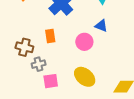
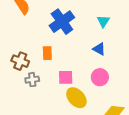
pink circle: (84, 42) -> (100, 77), moved
pink square: (51, 81) -> (66, 77), moved

